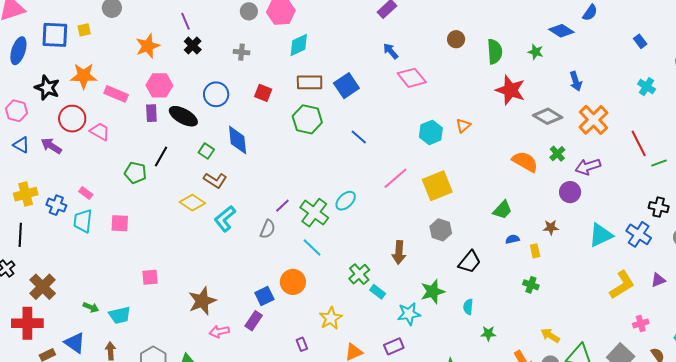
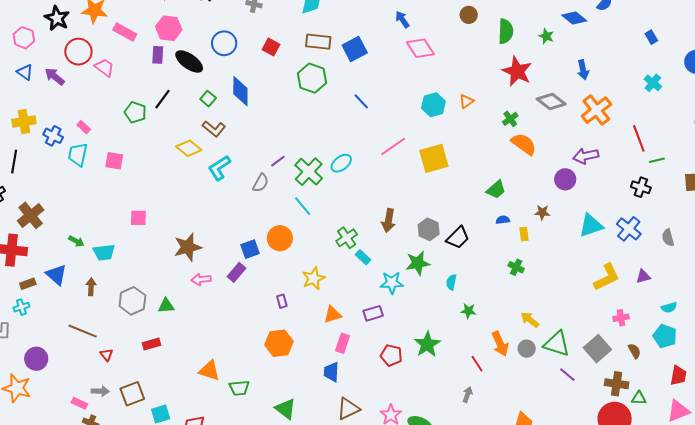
green cross: (557, 154) -> (510, 119), moved
black cross: (659, 207) -> (641, 187), moved
gray hexagon: (441, 230) -> (429, 229), moved

